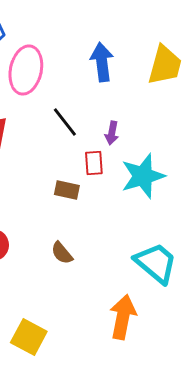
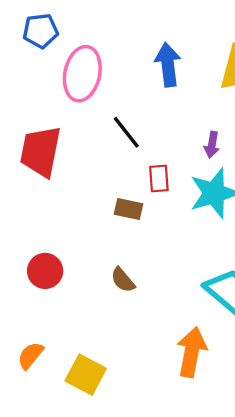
purple arrow: (112, 133) -> (212, 145), moved

